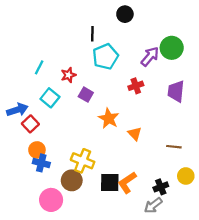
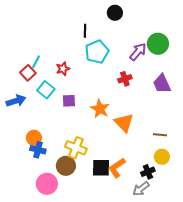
purple trapezoid: (176, 91) -> (162, 84), turned -30
purple square: (86, 95) -> (69, 101), moved, turned -32
red square: (30, 124) -> (28, 73), moved
orange triangle: (135, 134) -> (124, 123), size x1.5
yellow circle: (186, 176) -> (162, 157), moved

